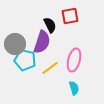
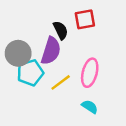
cyan pentagon: (25, 60) -> (30, 73), turned -30
cyan semicircle: (74, 88) -> (90, 107), turned -40

